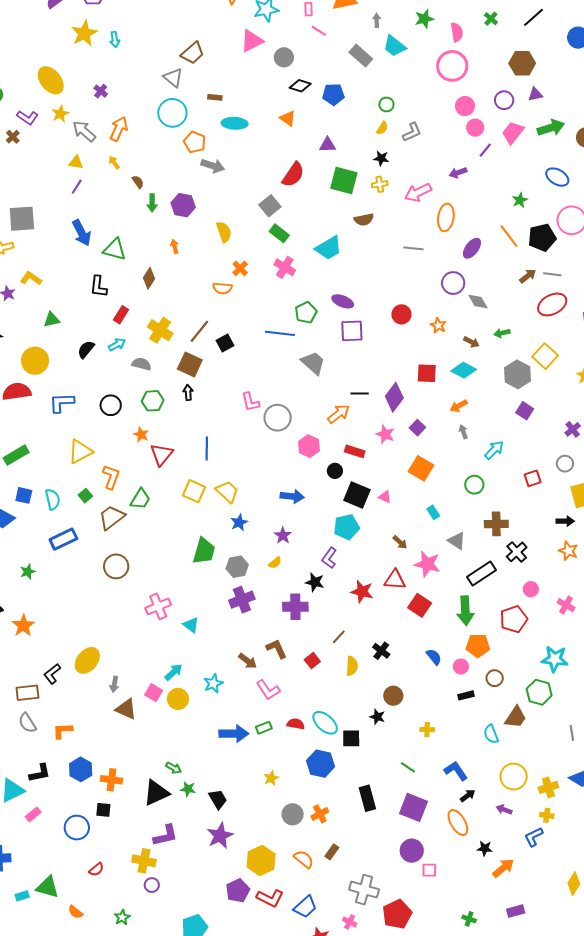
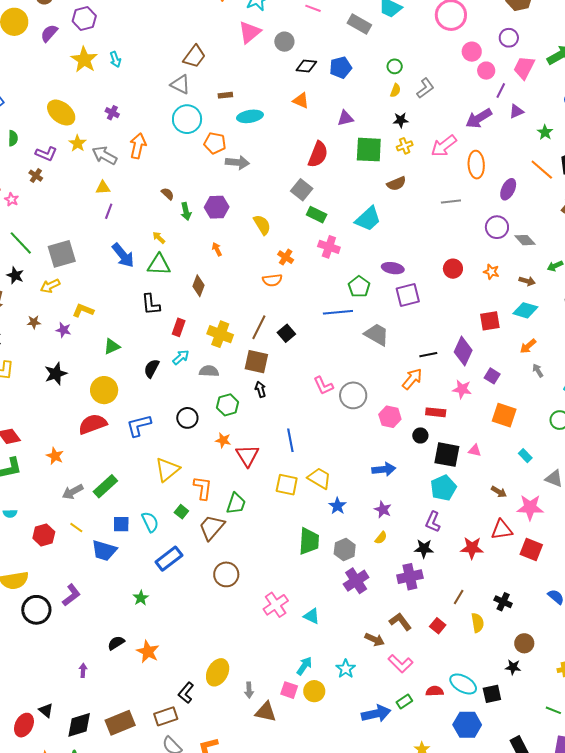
purple triangle: (535, 94) -> (516, 111), moved
yellow arrow: (114, 163) -> (159, 238), moved
purple arrow: (458, 173) -> (479, 118), size x1.5

